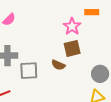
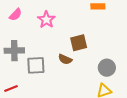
pink star: (72, 26) -> (46, 20), moved

